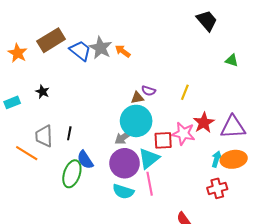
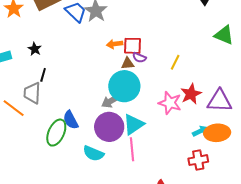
orange arrow: (123, 51) -> (115, 44), moved, turned -49
green triangle: (232, 60) -> (224, 35), size x1.5
black line: (69, 133) -> (43, 75), moved
red square: (163, 140) -> (132, 46), moved
cyan arrow: (217, 159) -> (200, 131), turned 42
cyan semicircle: (123, 191) -> (93, 153), moved

